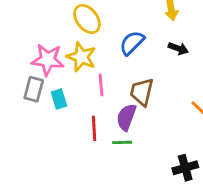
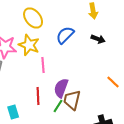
brown trapezoid: (142, 92) -> (72, 100), moved
cyan rectangle: (59, 99) -> (13, 112), moved
green line: (122, 142) -> (58, 106), turned -56

